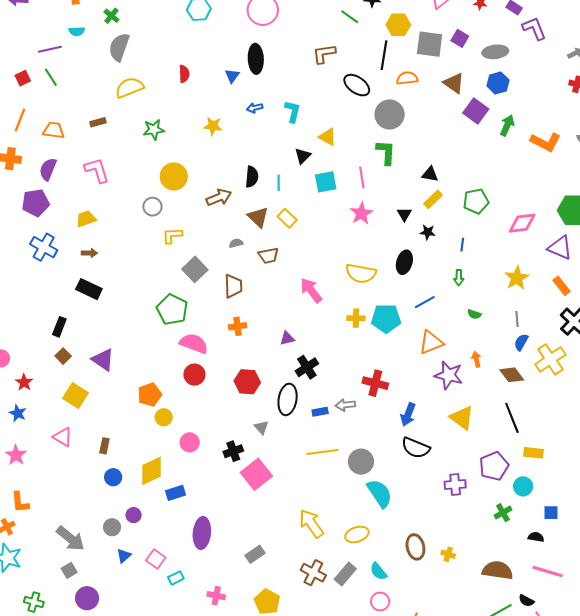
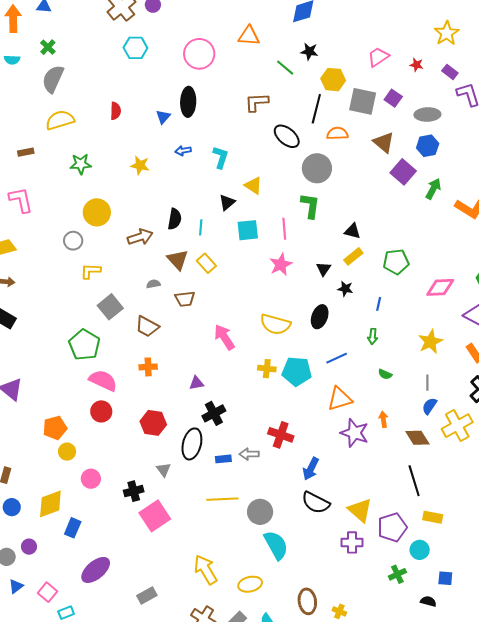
brown trapezoid: (233, 286) -> (147, 326), turned 115
yellow triangle: (462, 418) -> (360, 510), moved
blue rectangle: (176, 493) -> (73, 528), turned -54
purple ellipse: (202, 533) -> (96, 570), turned 40

